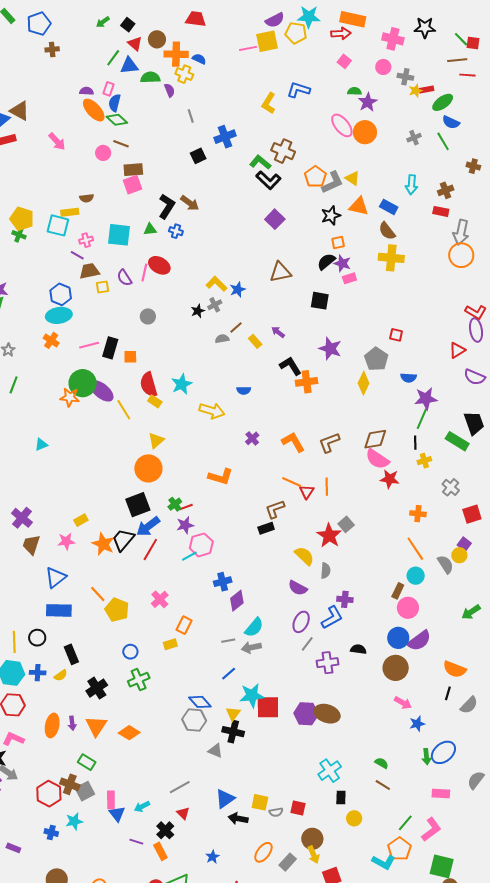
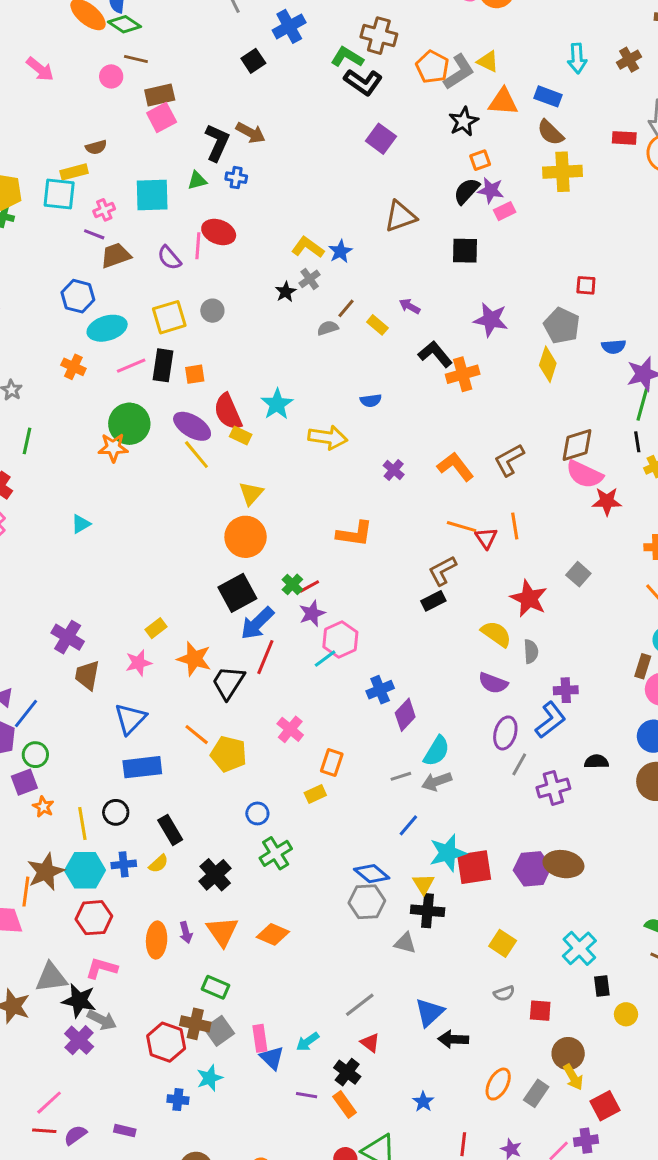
red rectangle: (441, 211) -> (624, 138), moved
yellow square: (103, 287) -> (169, 317), moved, size x1.6
cyan ellipse: (59, 315) -> (107, 328), moved
purple ellipse: (102, 391) -> (192, 426), moved
gray square: (346, 524) -> (578, 574), moved
black trapezoid: (123, 540) -> (228, 683), moved
yellow square: (260, 802) -> (503, 943), moved, turned 30
gray semicircle: (276, 812) -> (504, 993), moved

